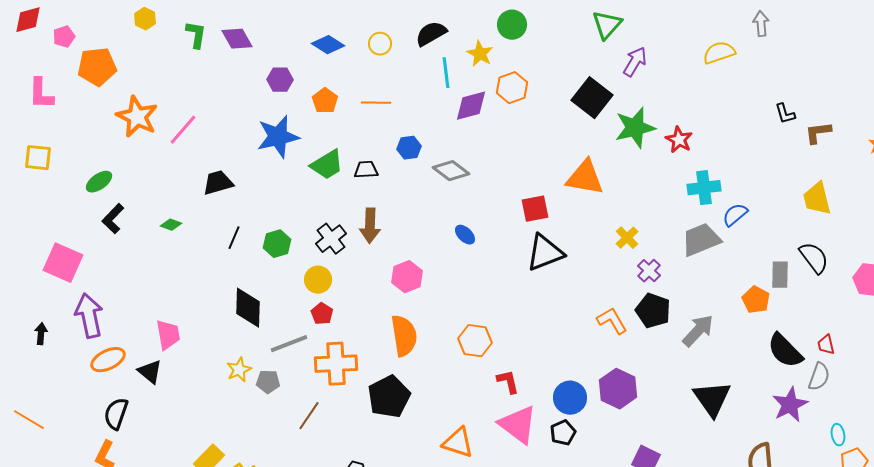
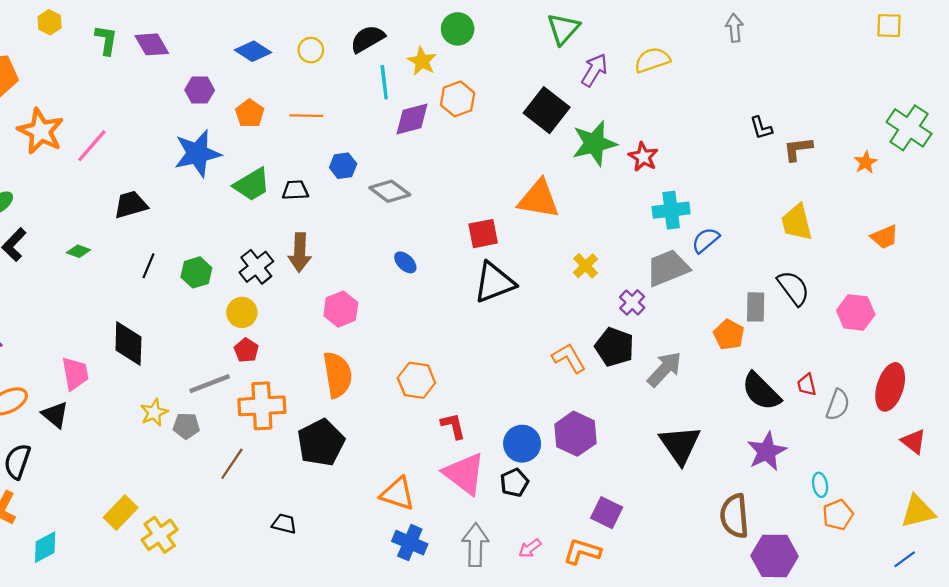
yellow semicircle: (719, 53) -> (652, 60), moved
purple cross: (649, 271) -> (632, 302), moved
black diamond: (248, 308) -> (128, 344), moved
gray semicircle: (819, 377) -> (838, 405), moved

